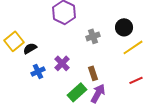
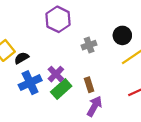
blue cross: (38, 71) -> (30, 83), size x1.5
green rectangle: (77, 92) -> (61, 89), moved

